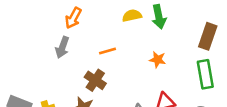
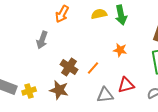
orange arrow: (73, 18) -> (62, 14), moved
orange line: (108, 51) -> (93, 68), moved, turned -32

